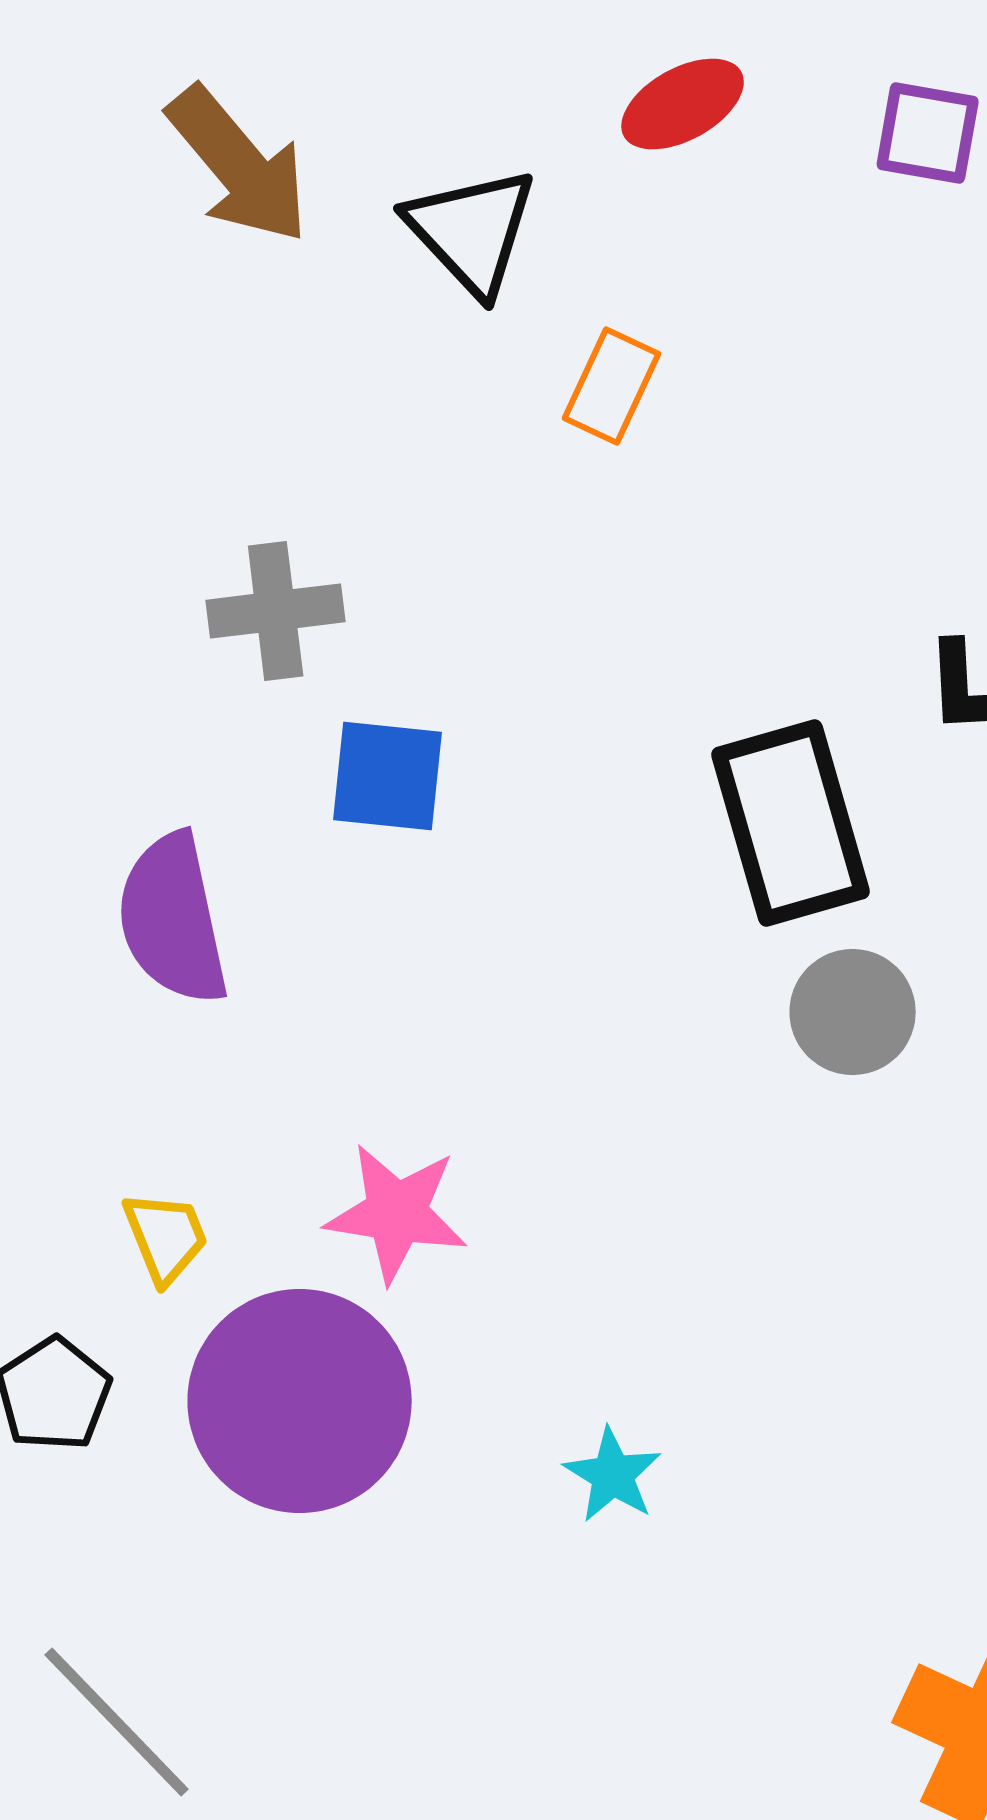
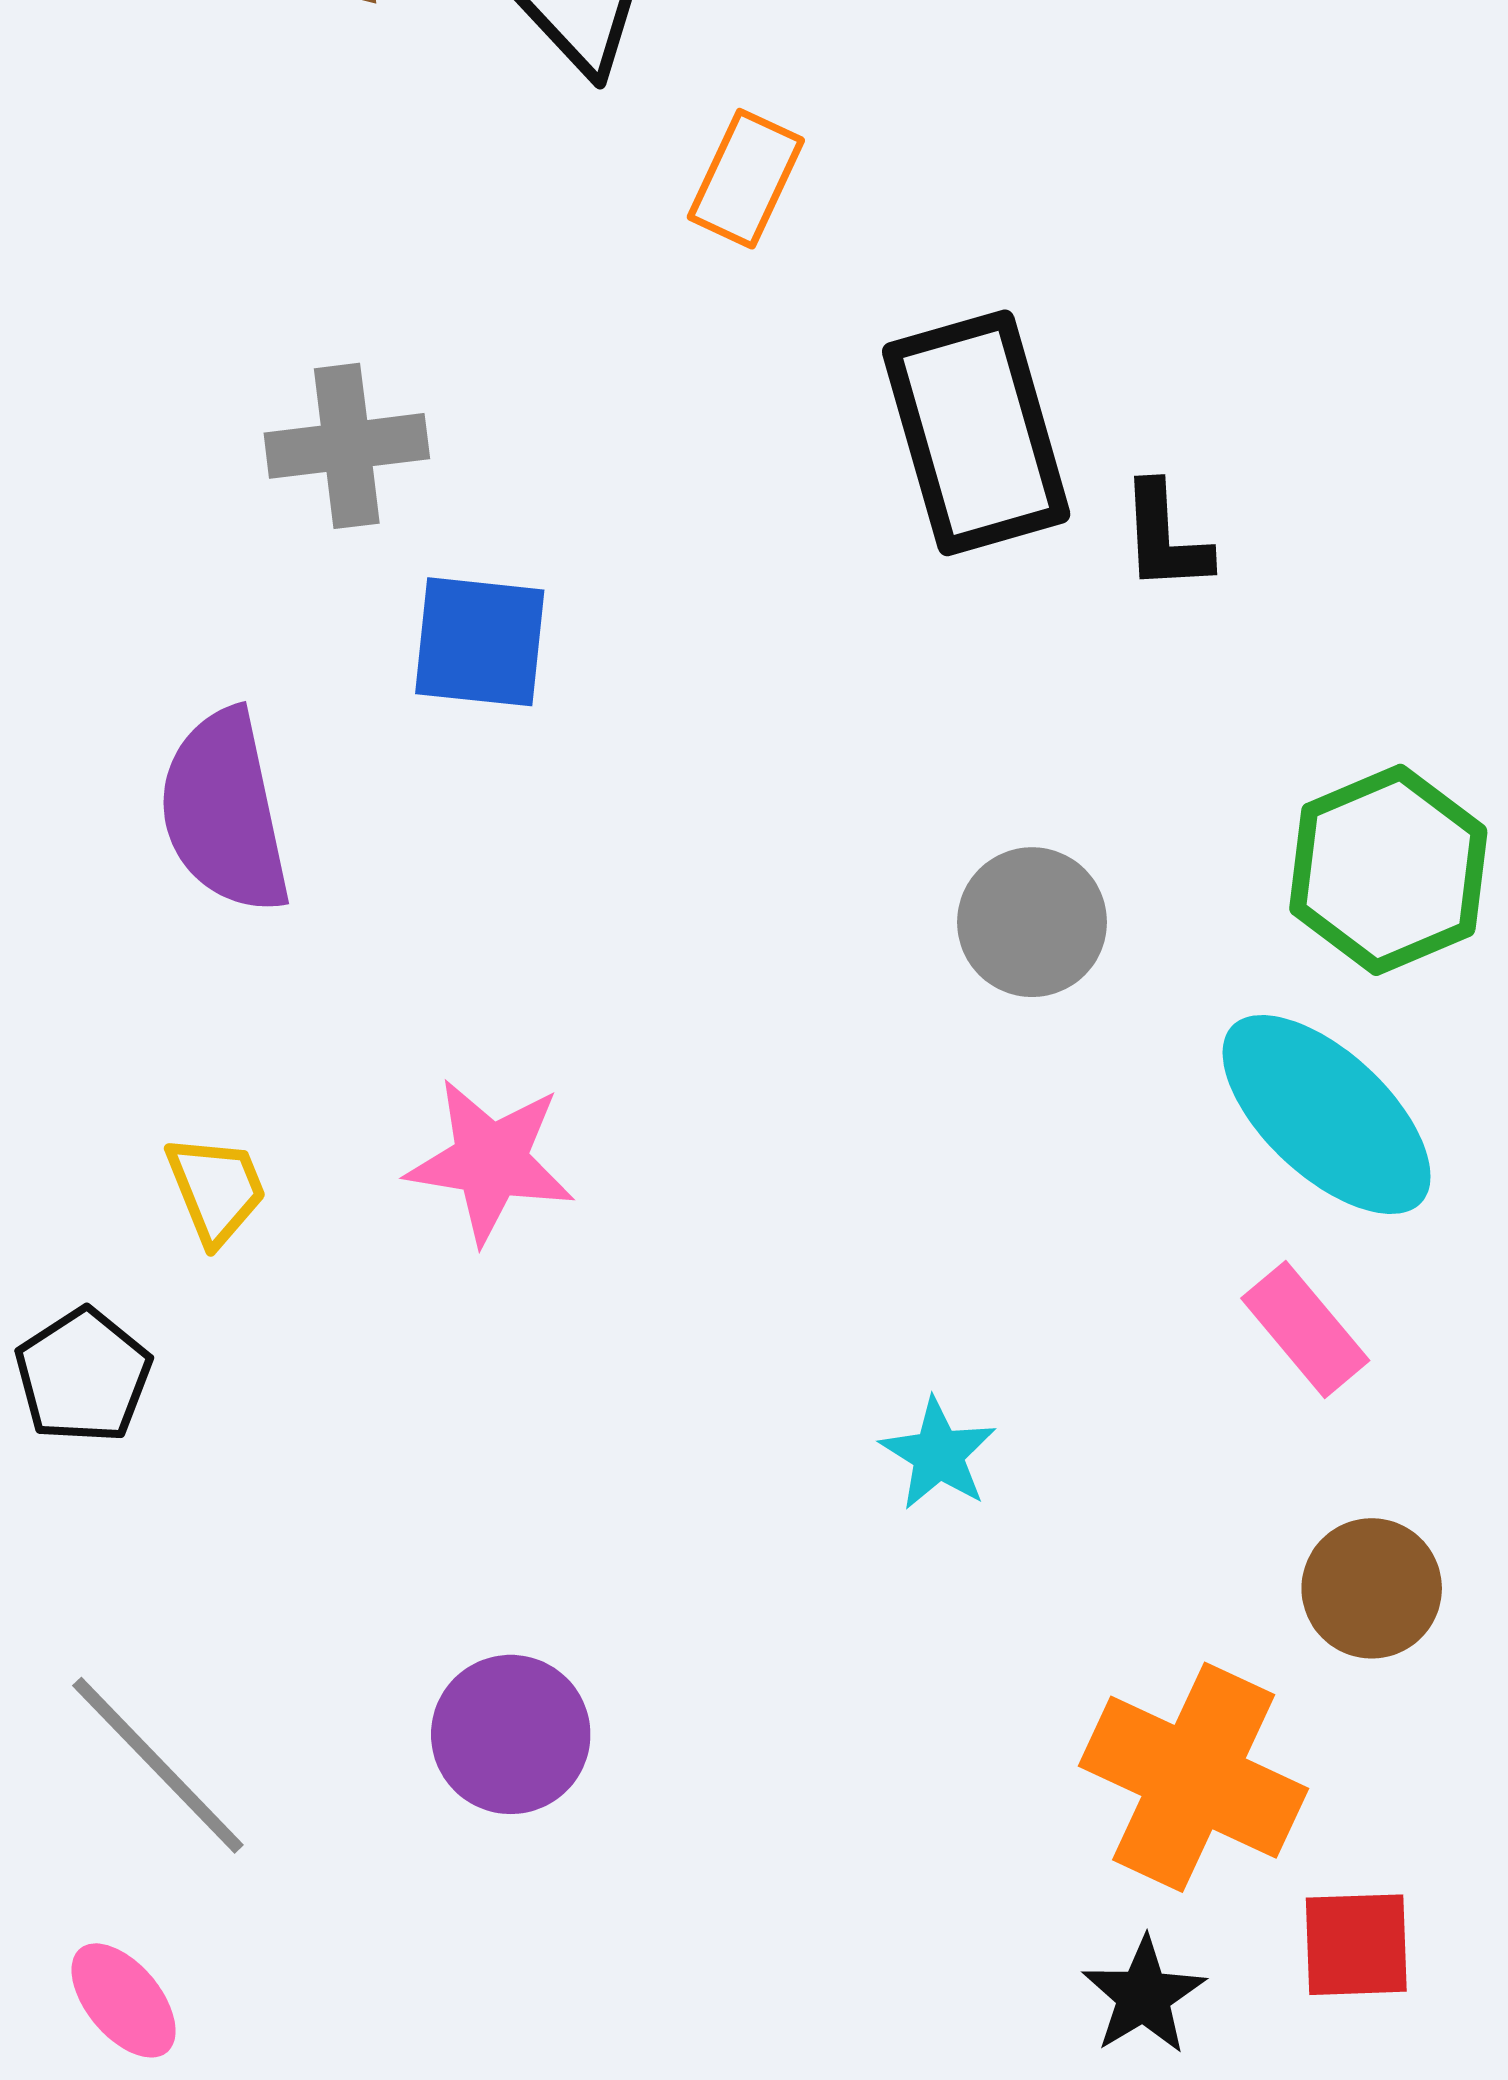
black rectangle: (791, 823) -> (976, 433), moved
purple circle: (300, 1401) -> (511, 1734), moved, size x0.6
cyan star: (613, 1475) -> (938, 1454), moved

